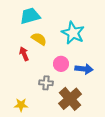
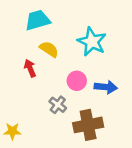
gray cross: (46, 83) -> (58, 105), turned 32
brown cross: (70, 99) -> (88, 125), turned 30
yellow star: (21, 105) -> (12, 131), moved

